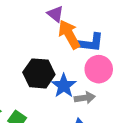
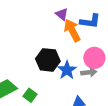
blue L-shape: (90, 43) -> (90, 21), moved
gray arrow: (85, 98) -> (89, 72), moved

